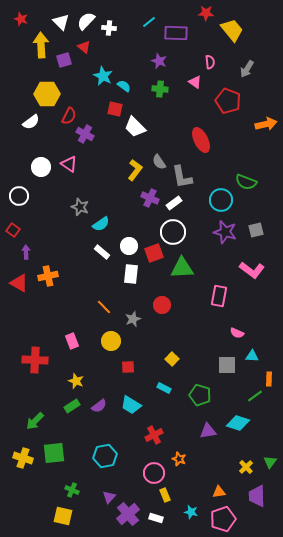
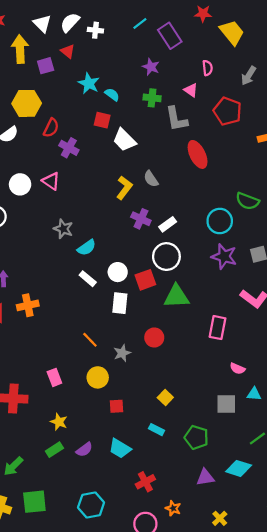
purple rectangle: (176, 33) -> (170, 36), turned 55
gray L-shape: (182, 177) -> (176, 119), moved
yellow cross: (246, 467) -> (220, 518), moved

